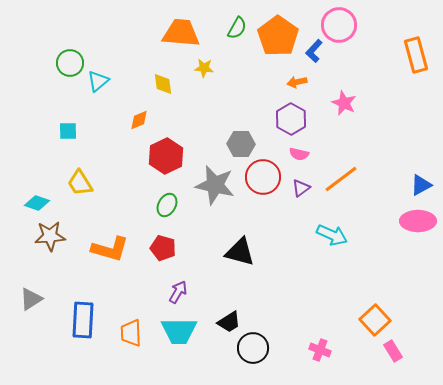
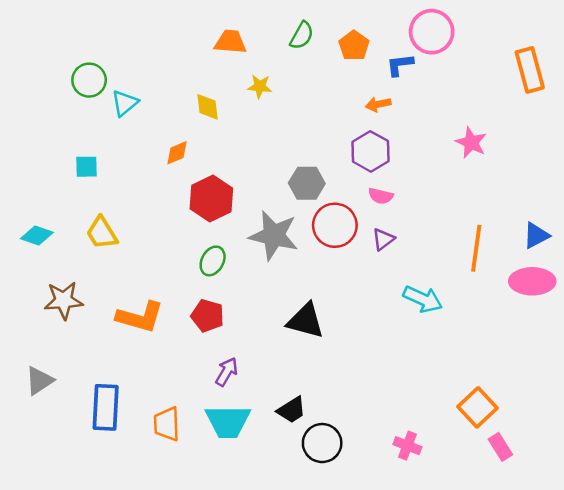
orange trapezoid: (181, 33) -> (230, 42), size x0.7
orange pentagon: (278, 36) -> (354, 46), size x0.6
blue L-shape: (314, 51) -> (400, 65), turned 40
pink star: (344, 103) -> (471, 142), moved
orange line: (341, 179) -> (476, 248), moved, turned -45
cyan diamond: (37, 203) -> (37, 235), moved

